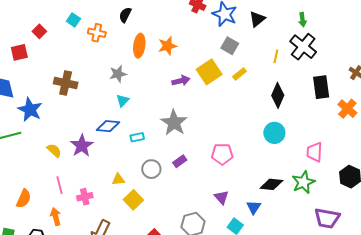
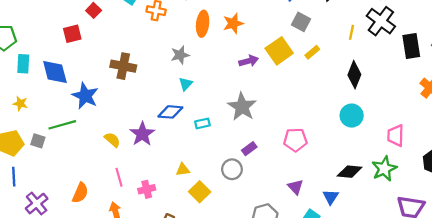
black rectangle: (321, 87) -> (411, 46), moved
gray circle: (151, 169) -> (232, 169), moved

